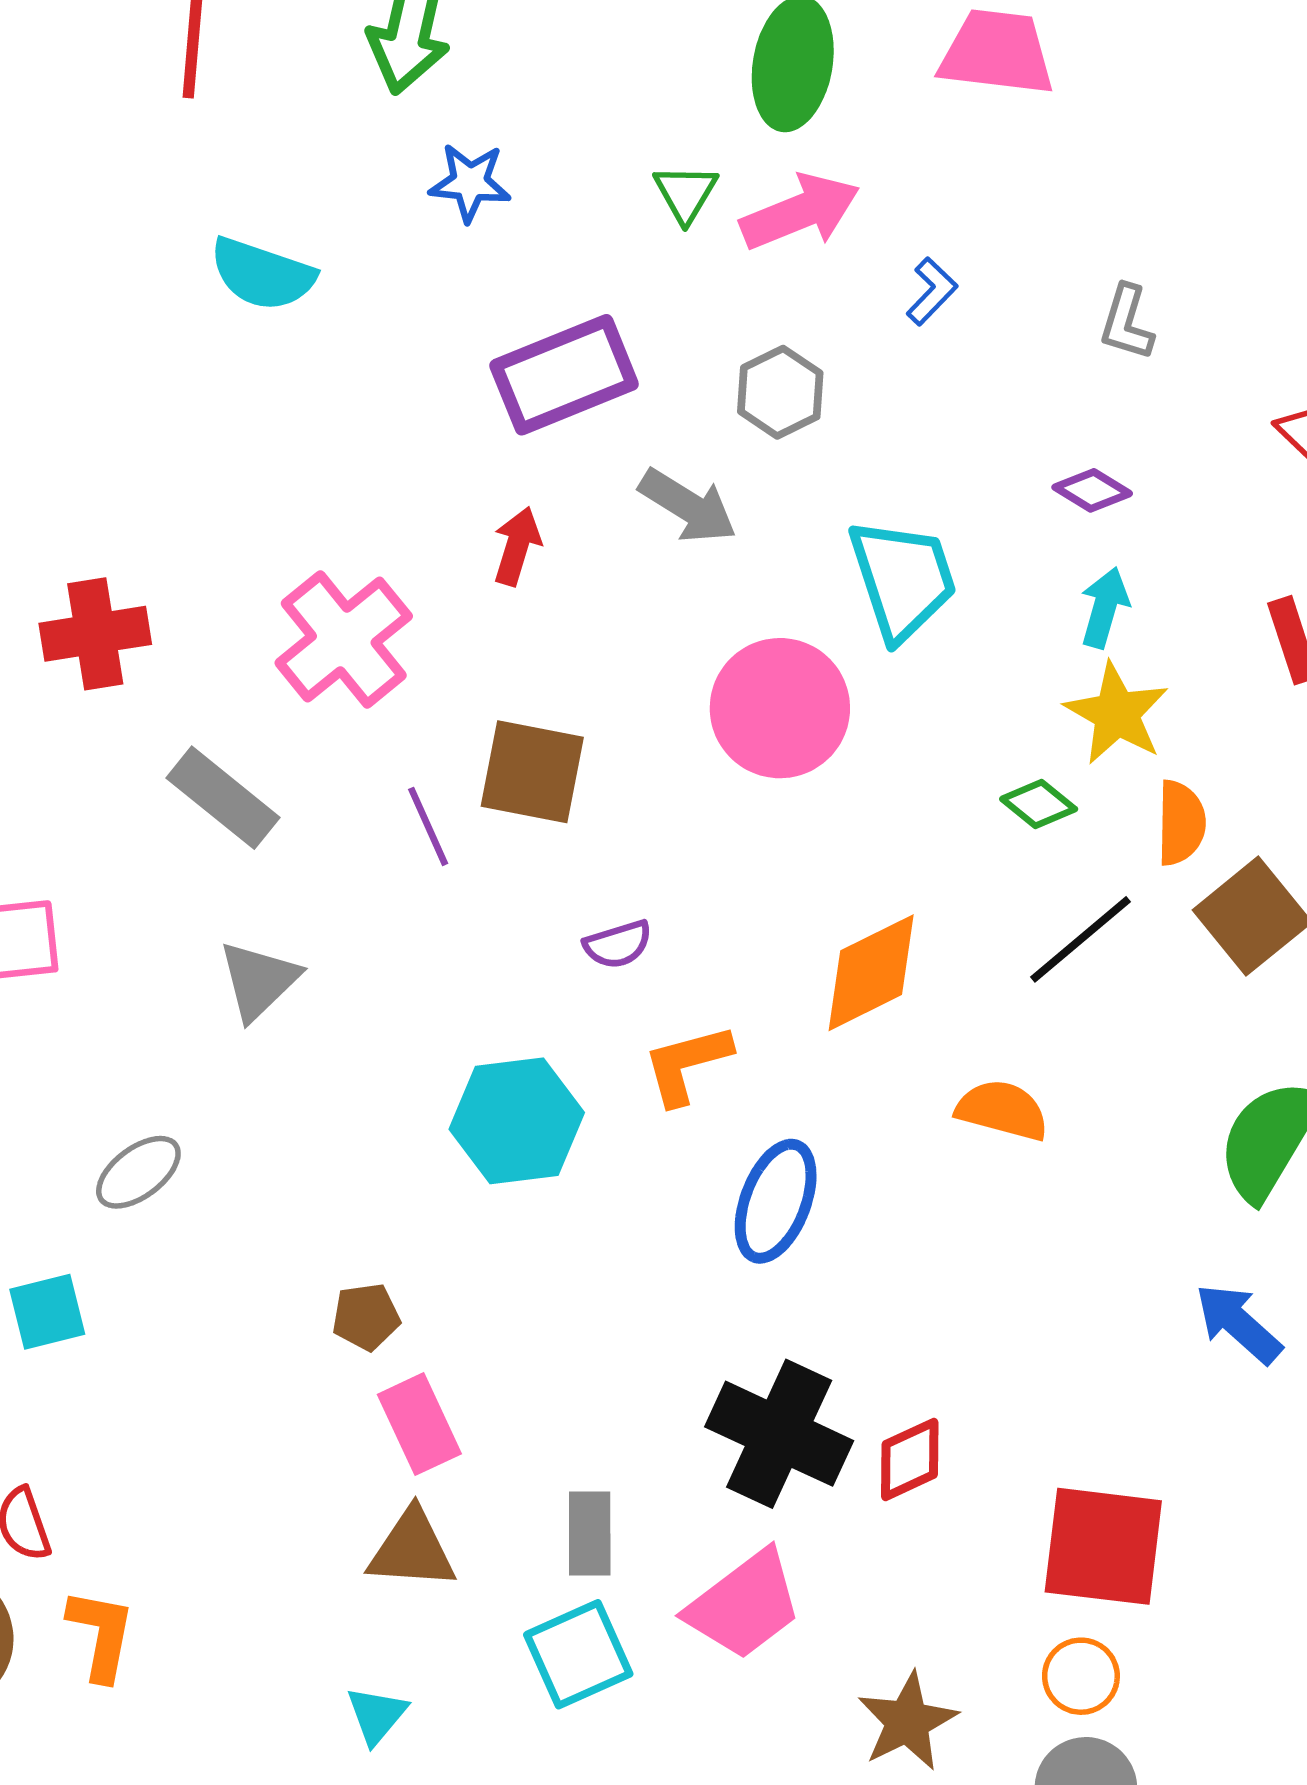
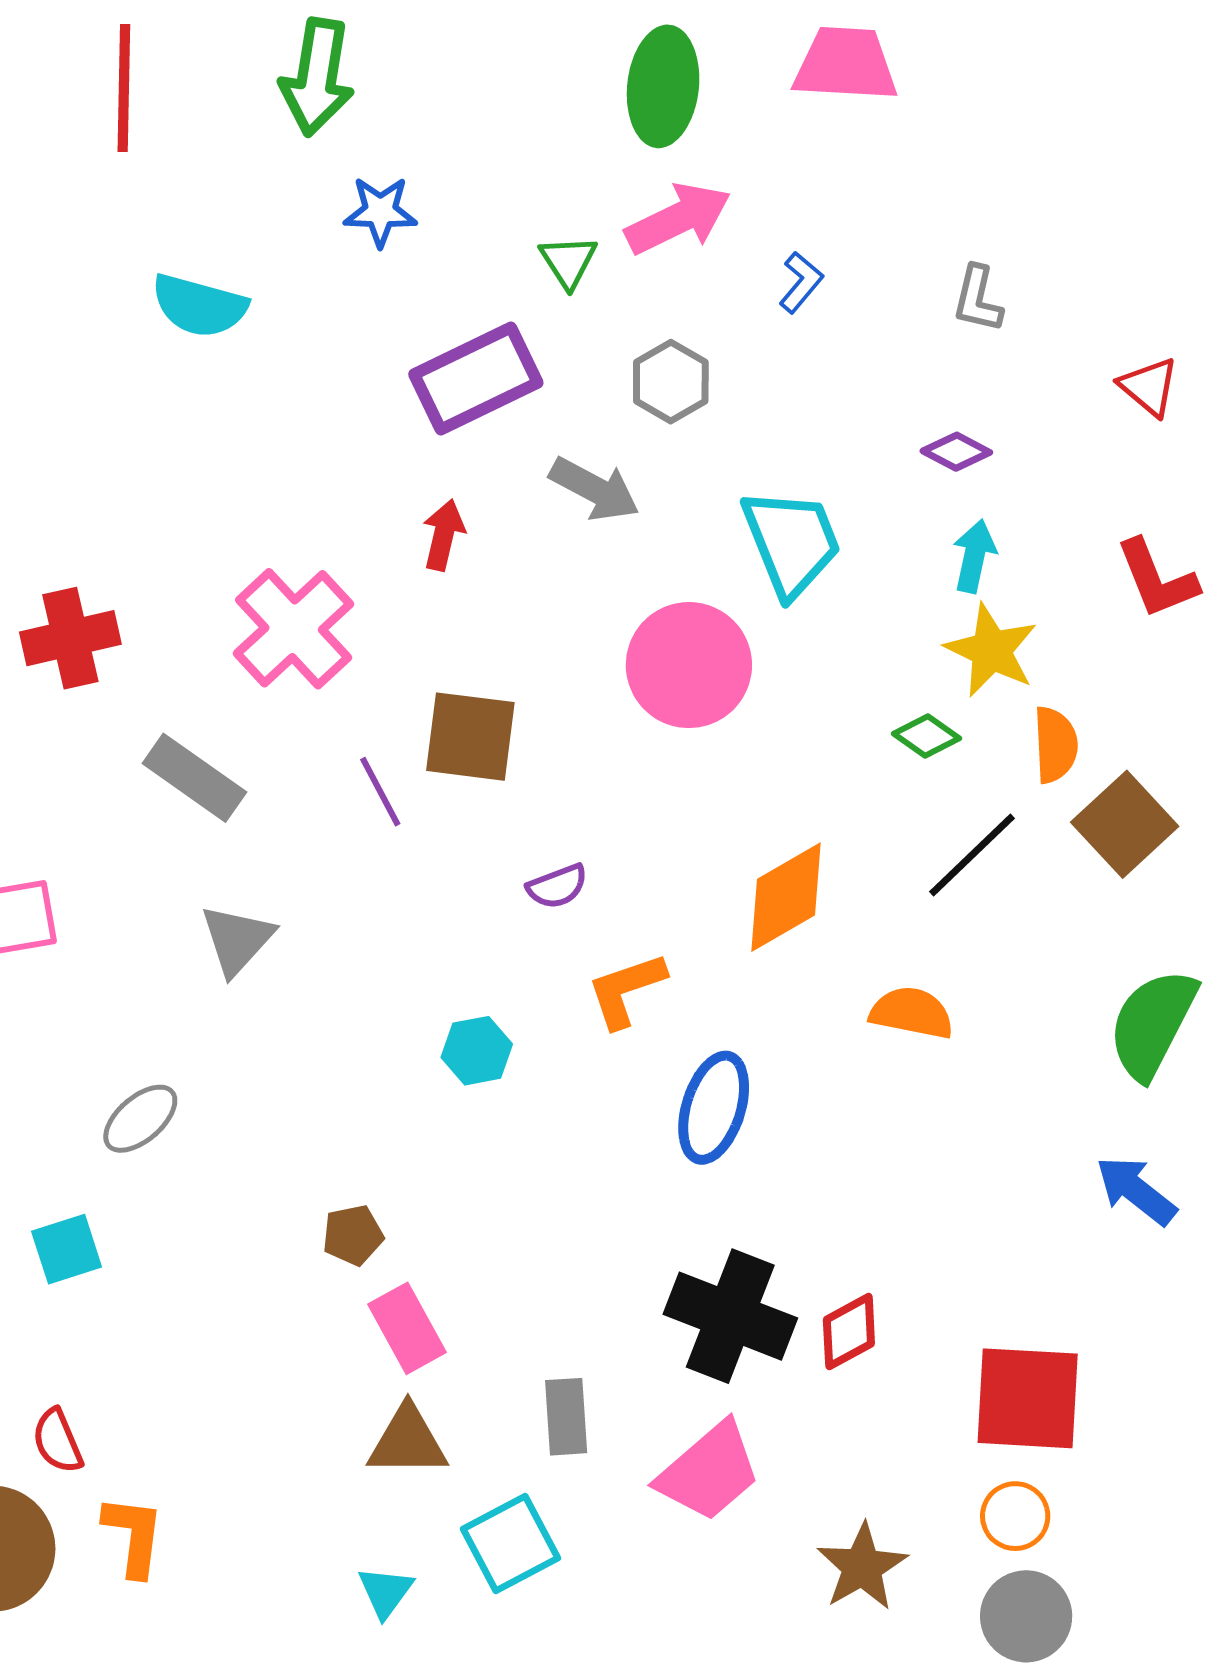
green triangle: (686, 193) -> (568, 261), moved
cyan hexagon: (517, 1121) -> (477, 1051), size x0.6
cyan square: (578, 1654) -> (510, 1544), moved

